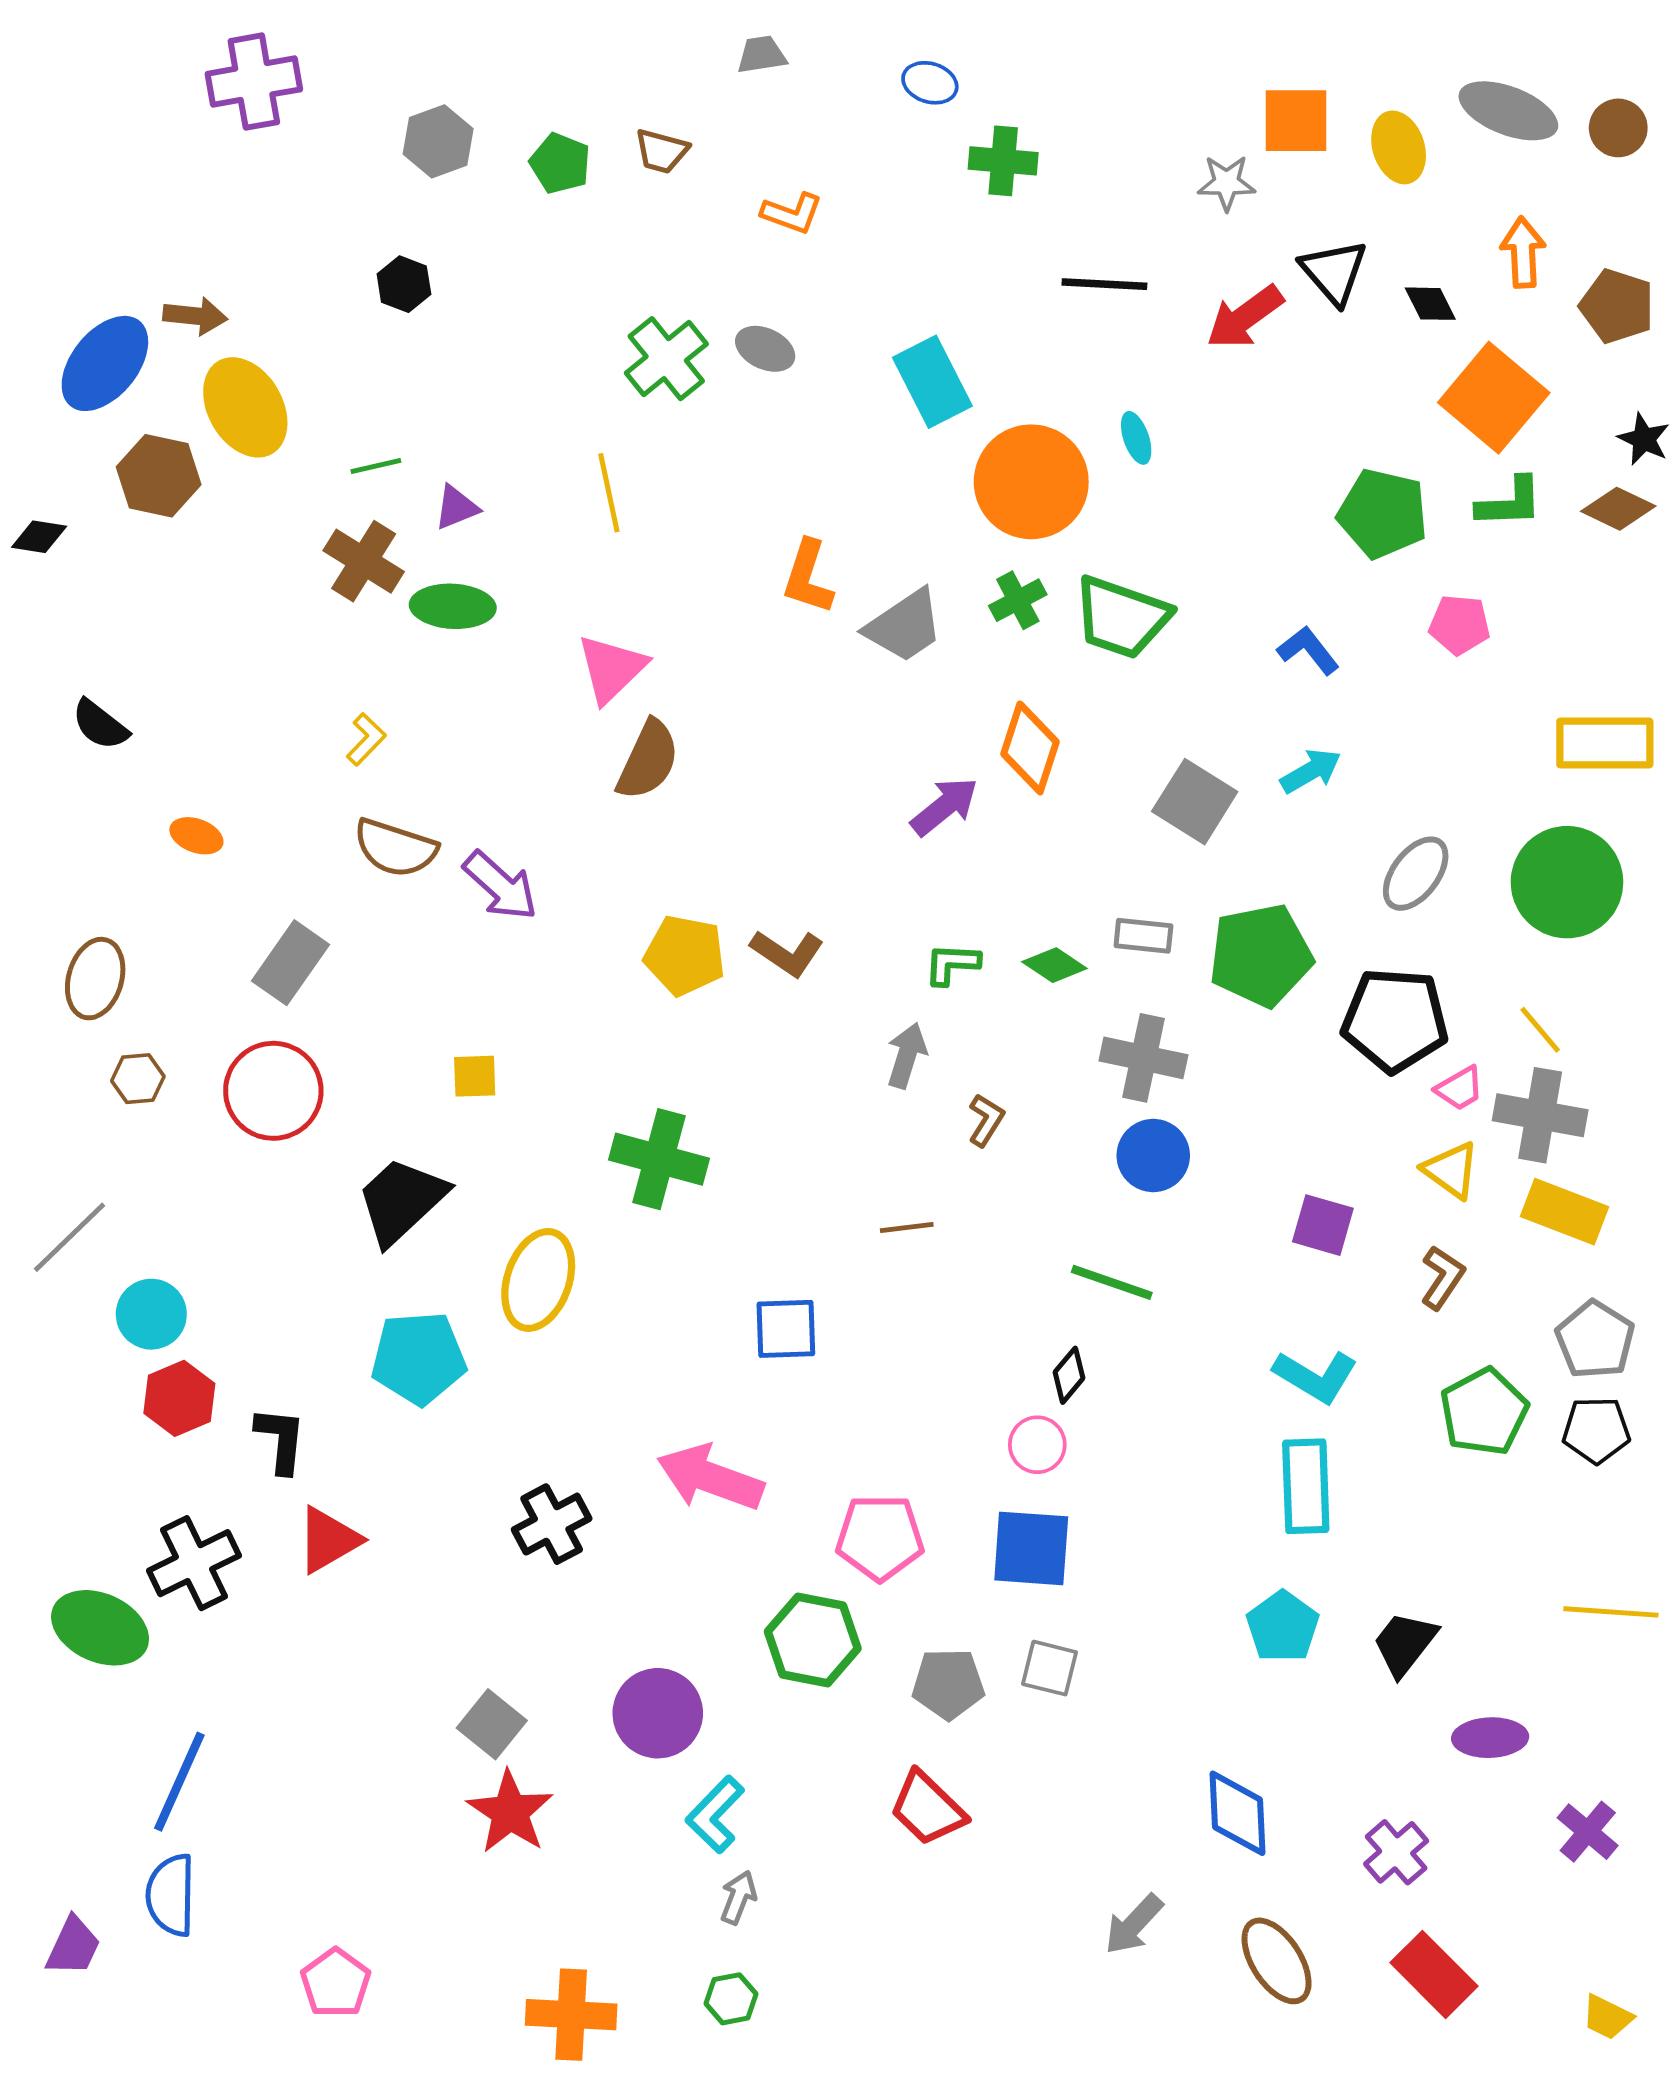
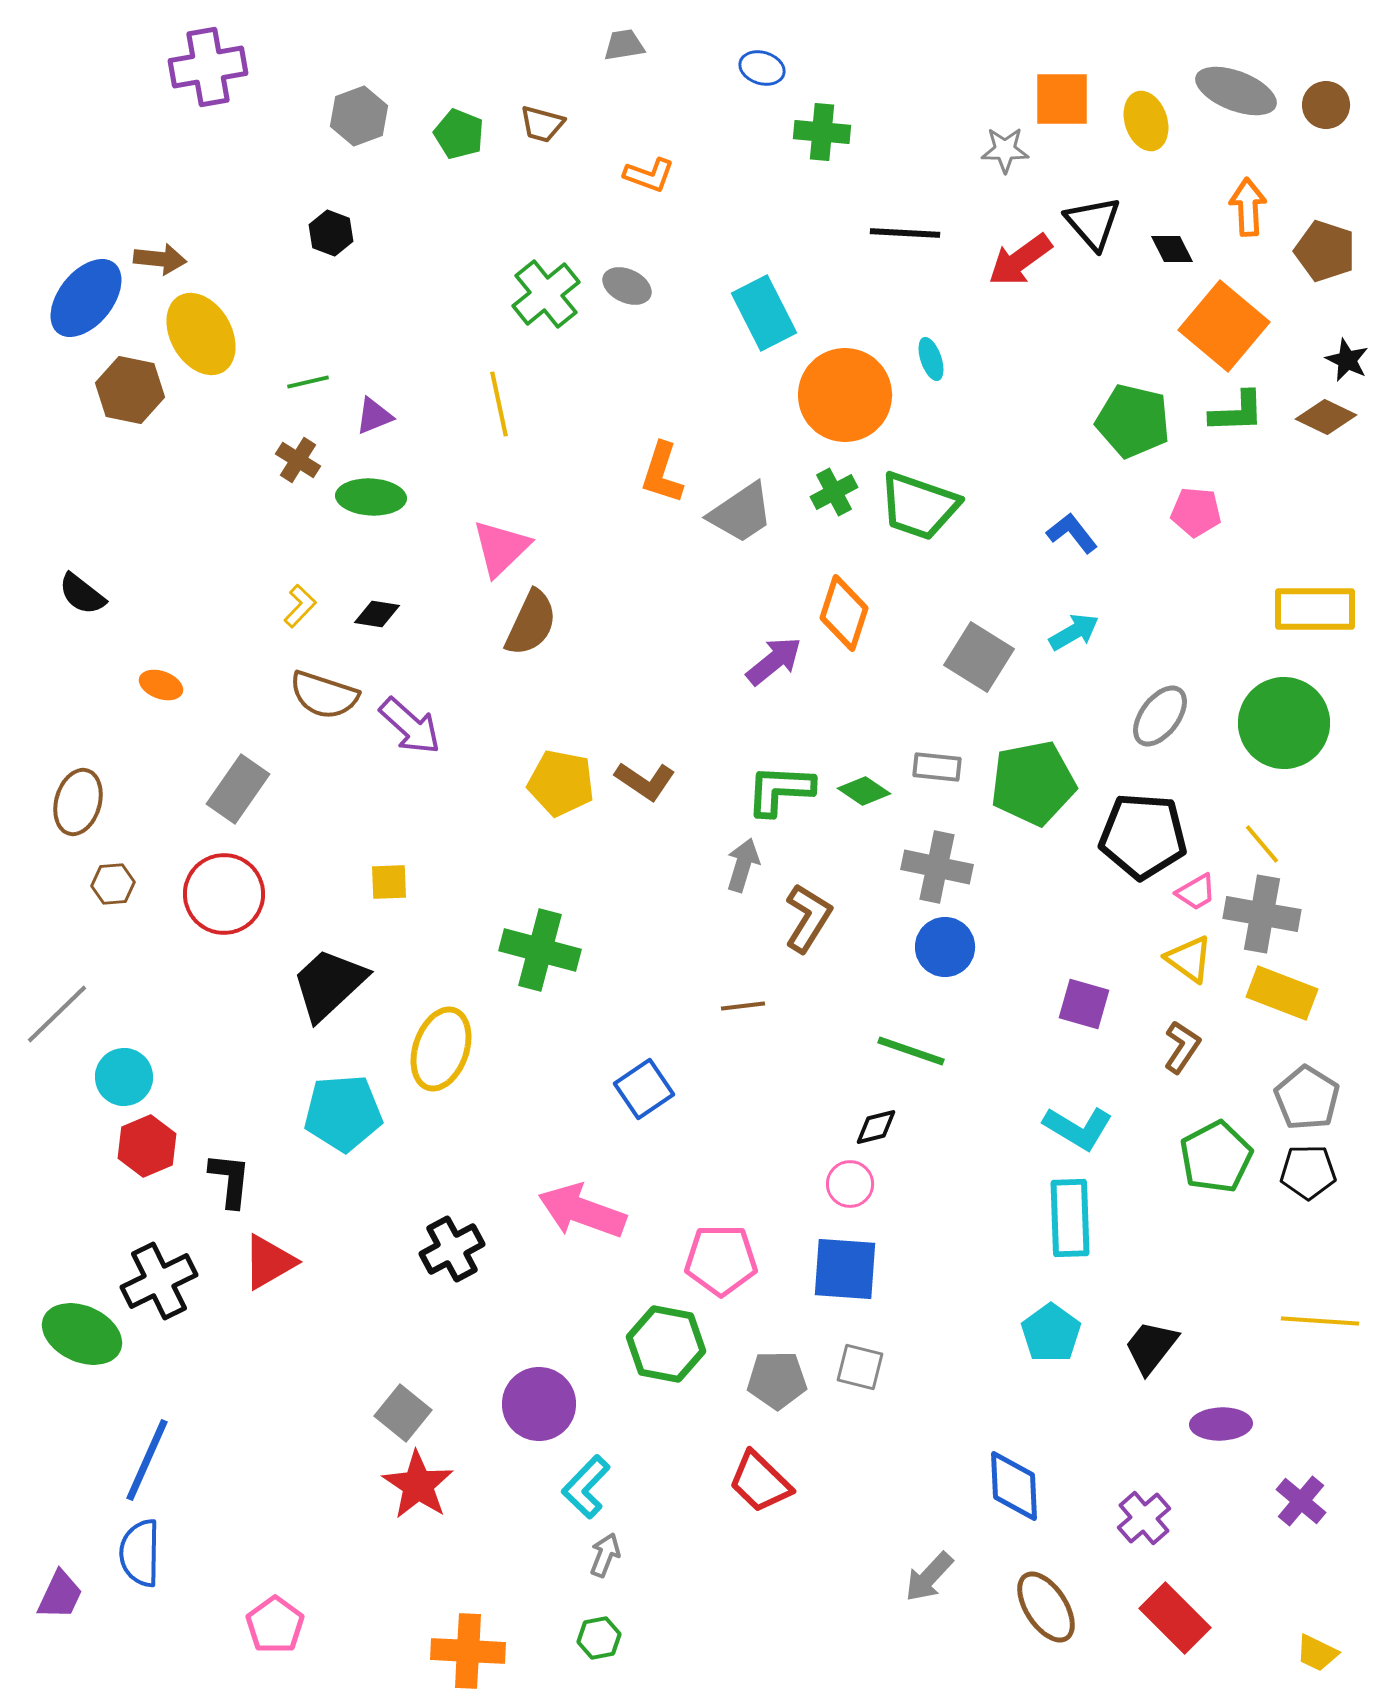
black diamond: (39, 537) -> (377, 614), moved
brown cross: (364, 561) -> (298, 460), size x0.7
green L-shape: (952, 964) -> (780, 790), size x1.5
brown L-shape: (986, 1120) -> (808, 918), size x1.6
blue square: (786, 1329) -> (644, 1089), turned -32
black diamond: (1069, 1375) -> (876, 1127), turned 36

